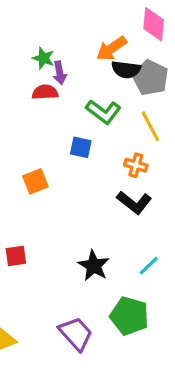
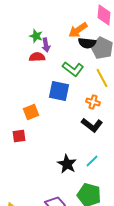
blue square: (81, 147) -> (59, 91), size x1.5
red square: (16, 256) -> (19, 136), moved
cyan line: (149, 266) -> (92, 161), moved

